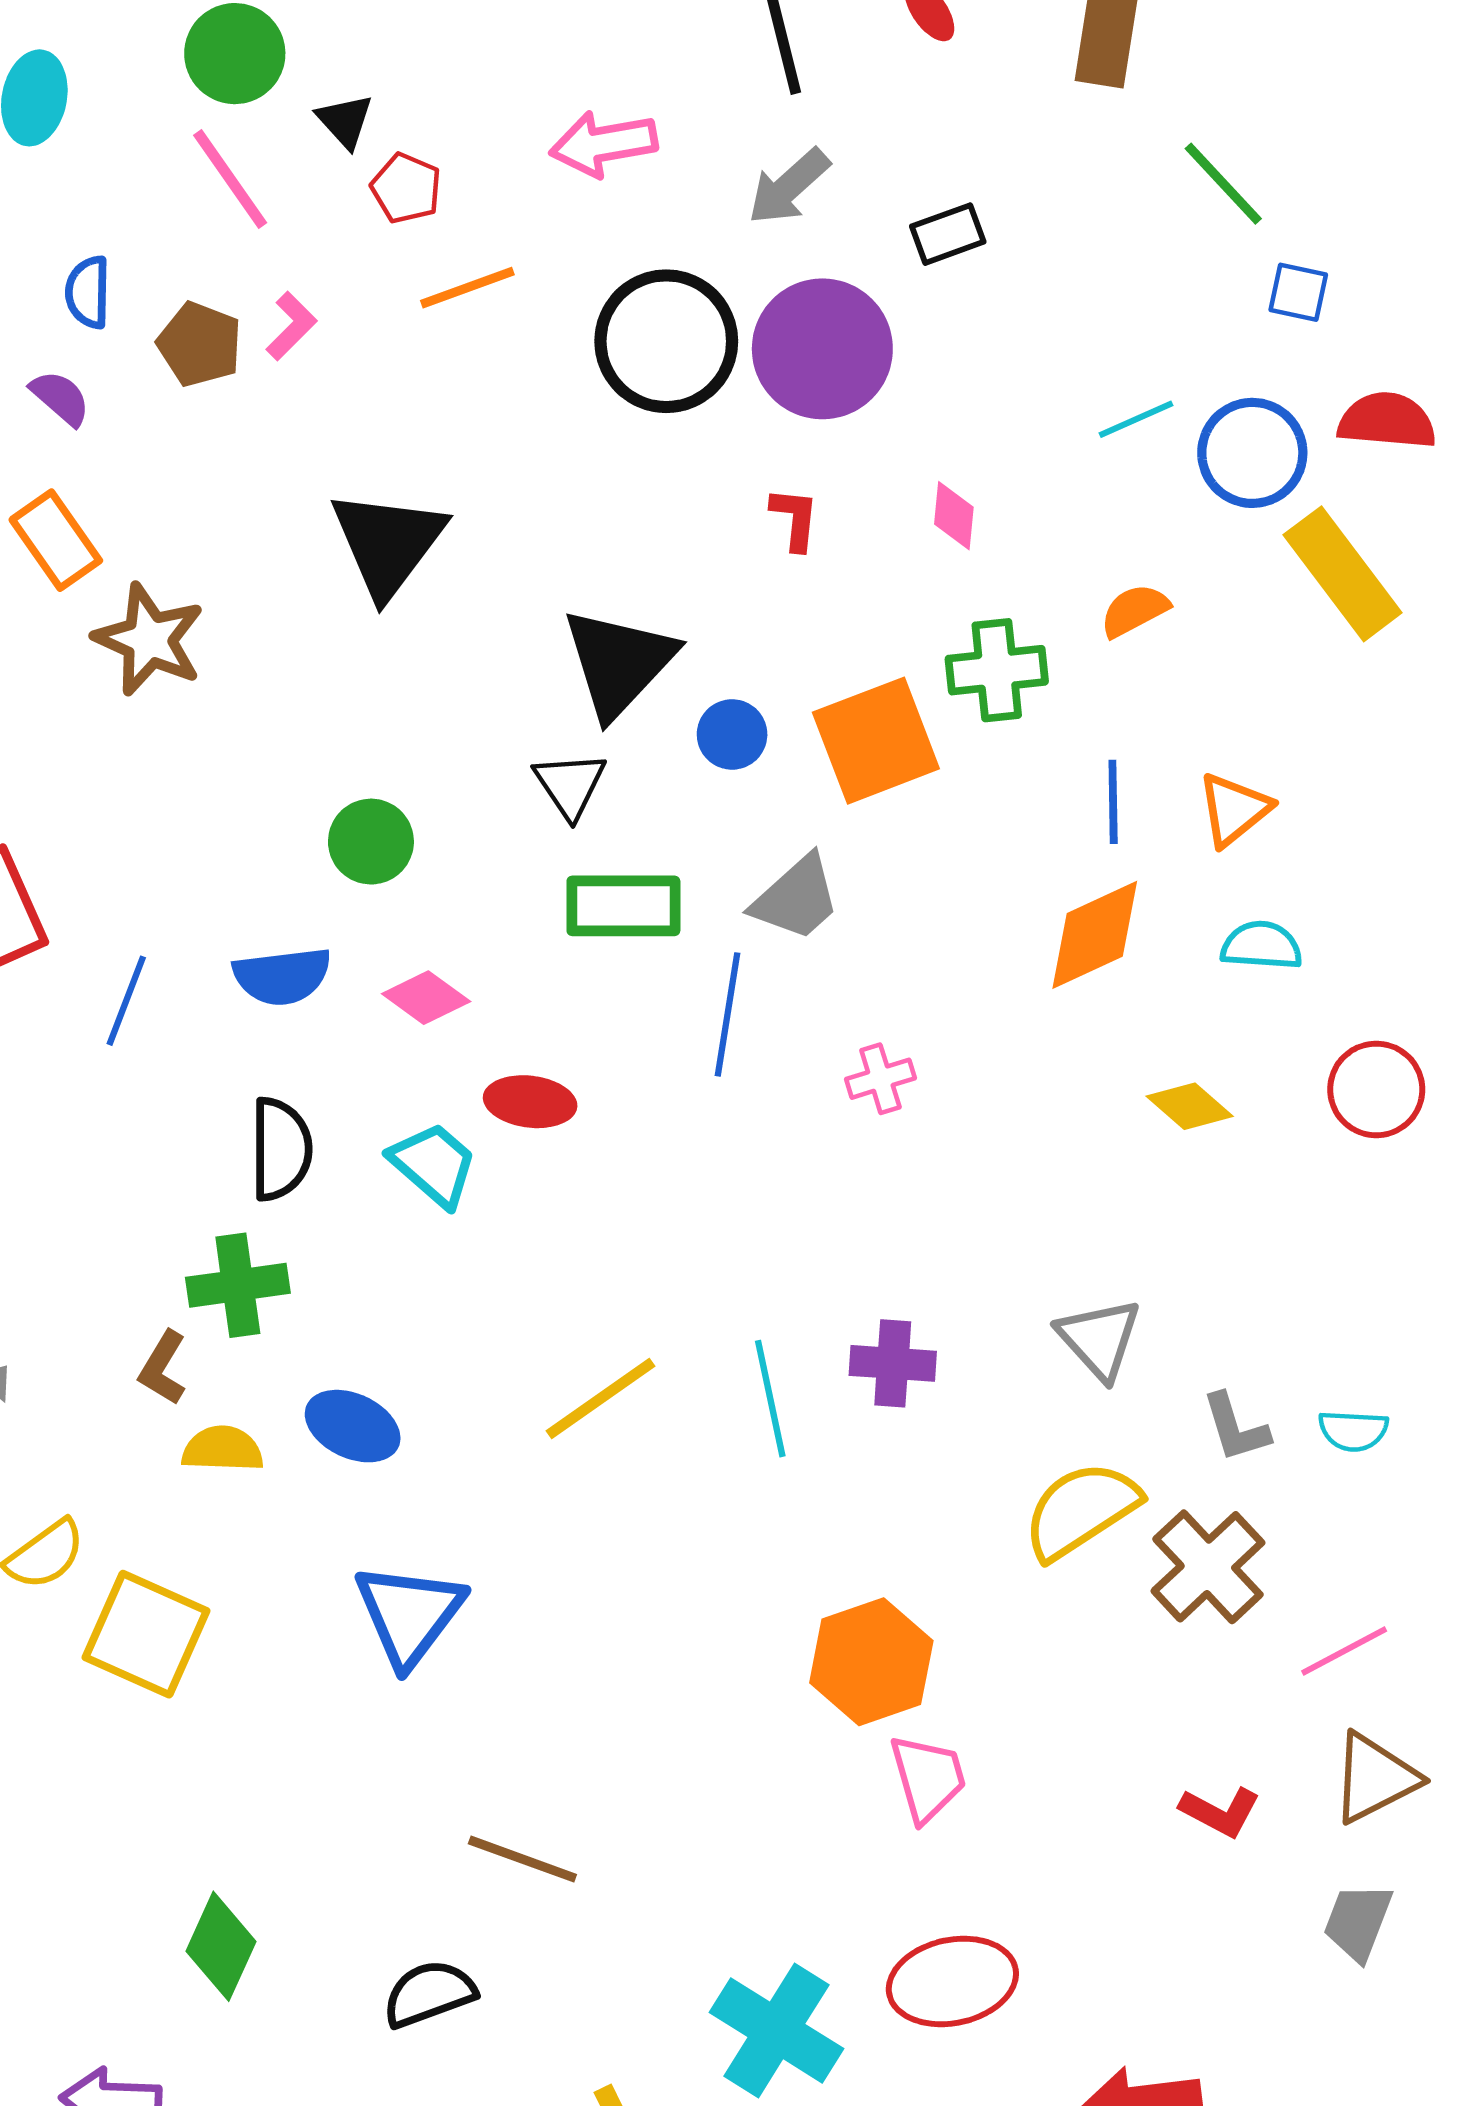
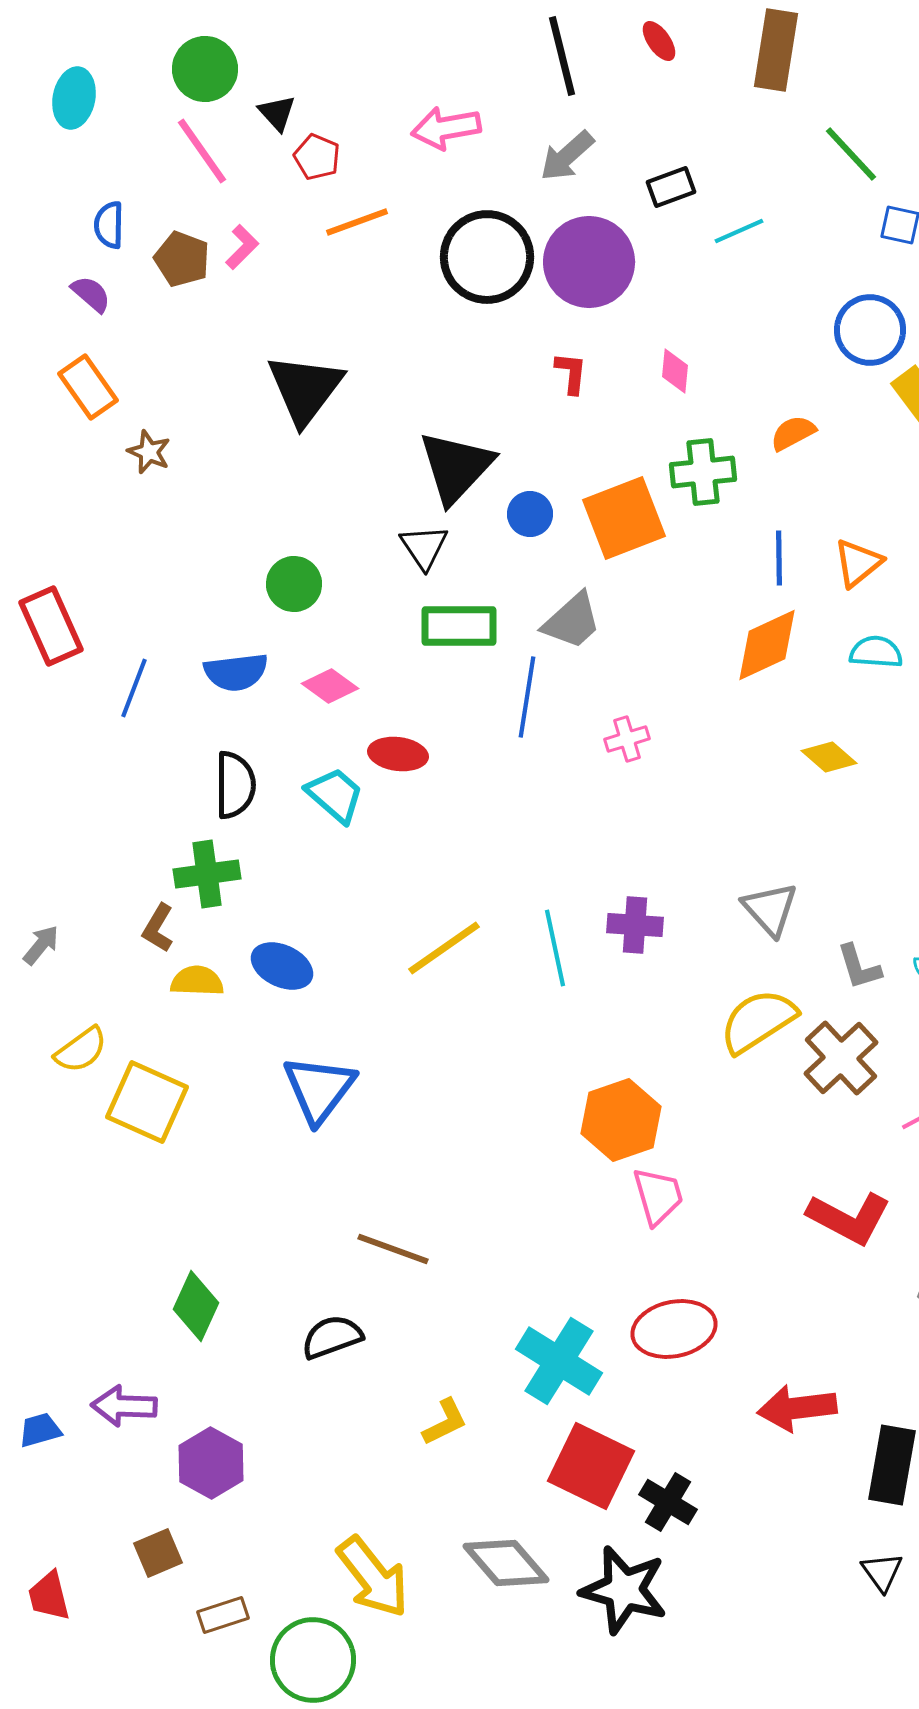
cyan line: (1136, 419) -> (739, 231), moved
brown star: (149, 640) -> (149, 452), size x0.6
red L-shape: (1220, 1812) -> (849, 1218), size x1.6

